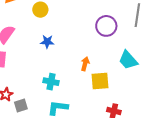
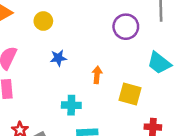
orange arrow: (85, 64) -> (97, 75), moved
yellow square: (100, 81) -> (130, 94), turned 30

